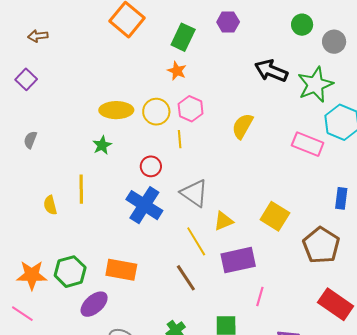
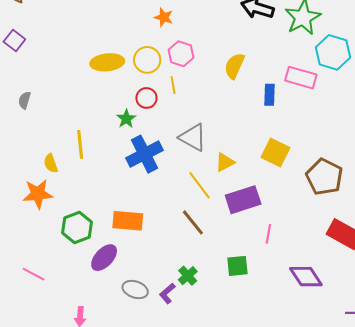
green star: (102, 145) -> (126, 119), moved
red circle: (151, 166) -> (146, 98), moved
blue rectangle: (341, 198) -> (269, 95), moved
blue cross: (144, 205) -> (144, 154), turned 36
orange star: (32, 275) -> (38, 194), moved

